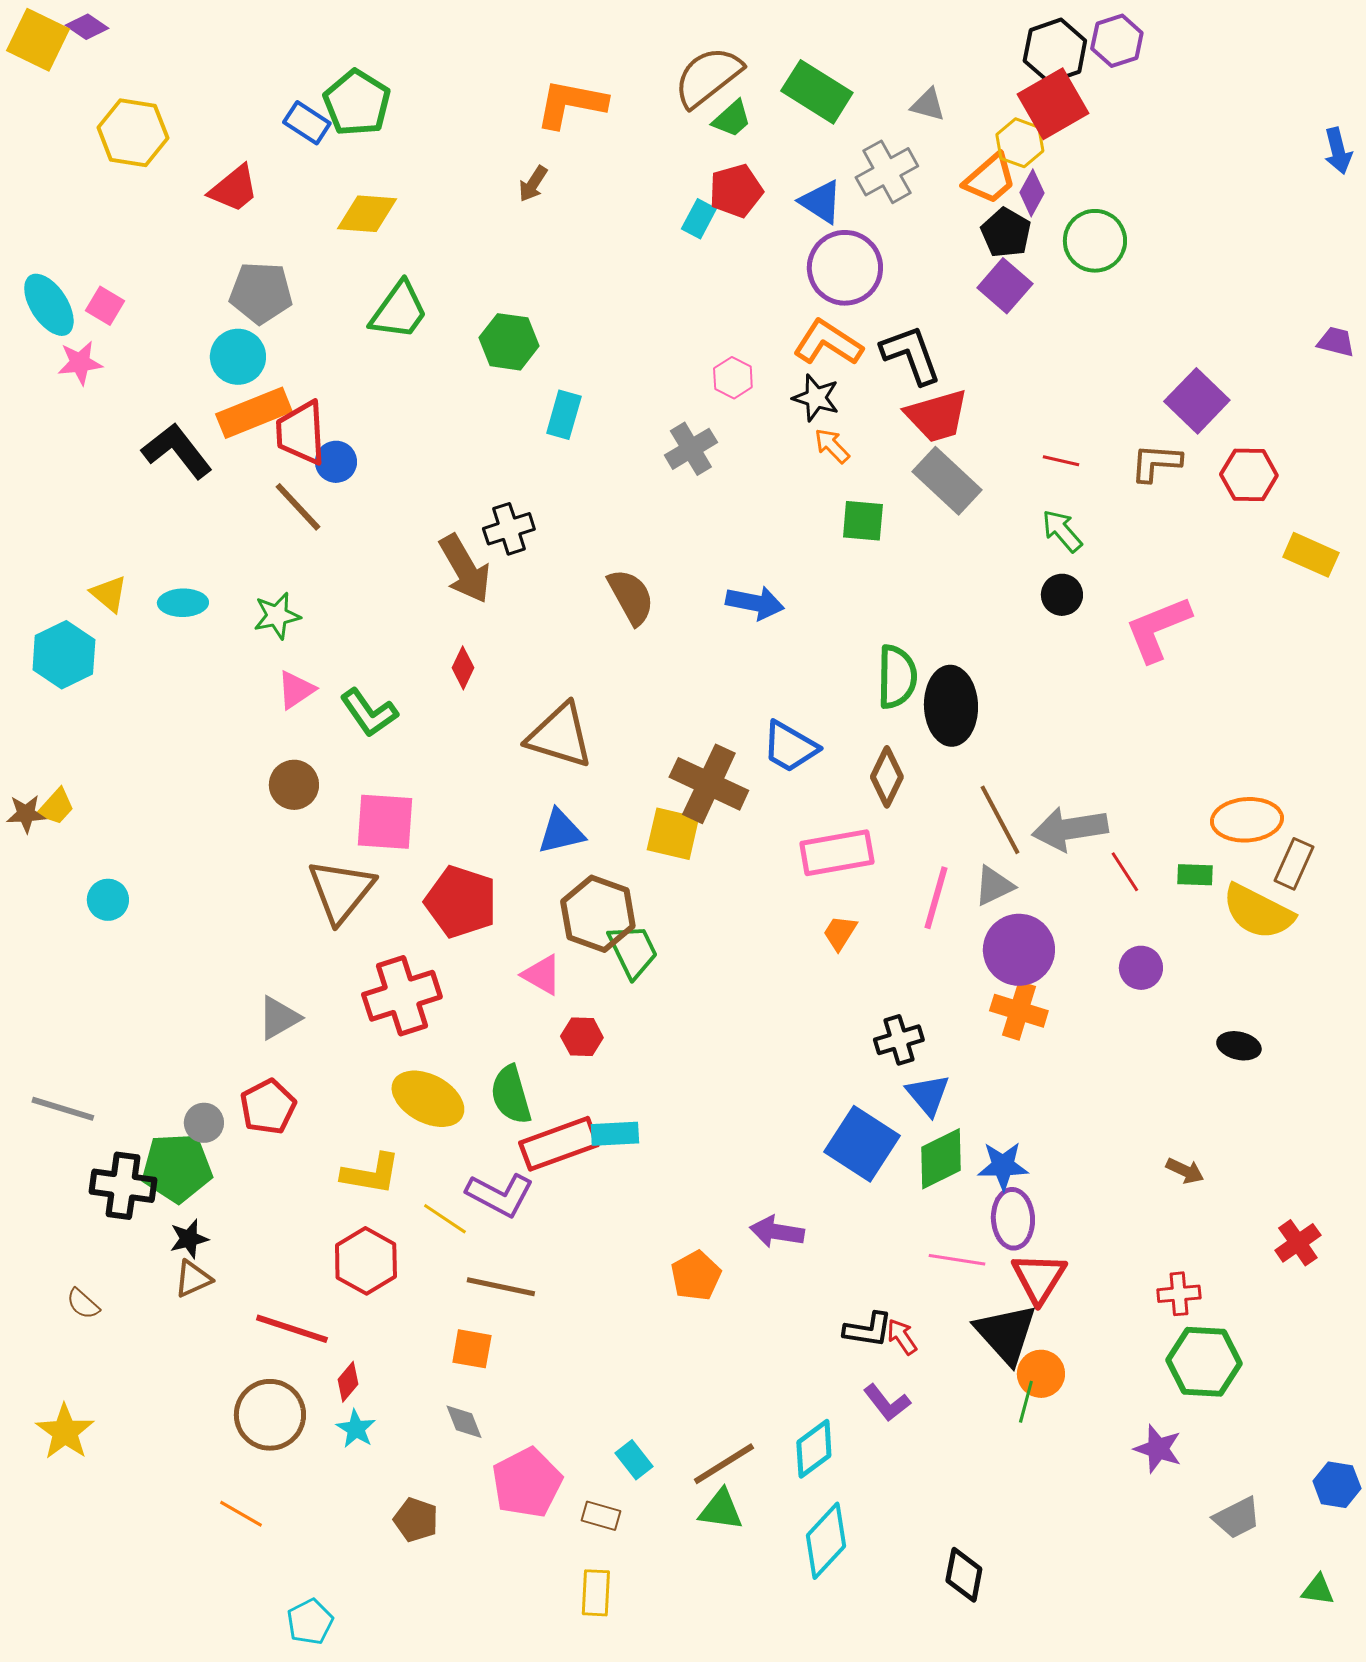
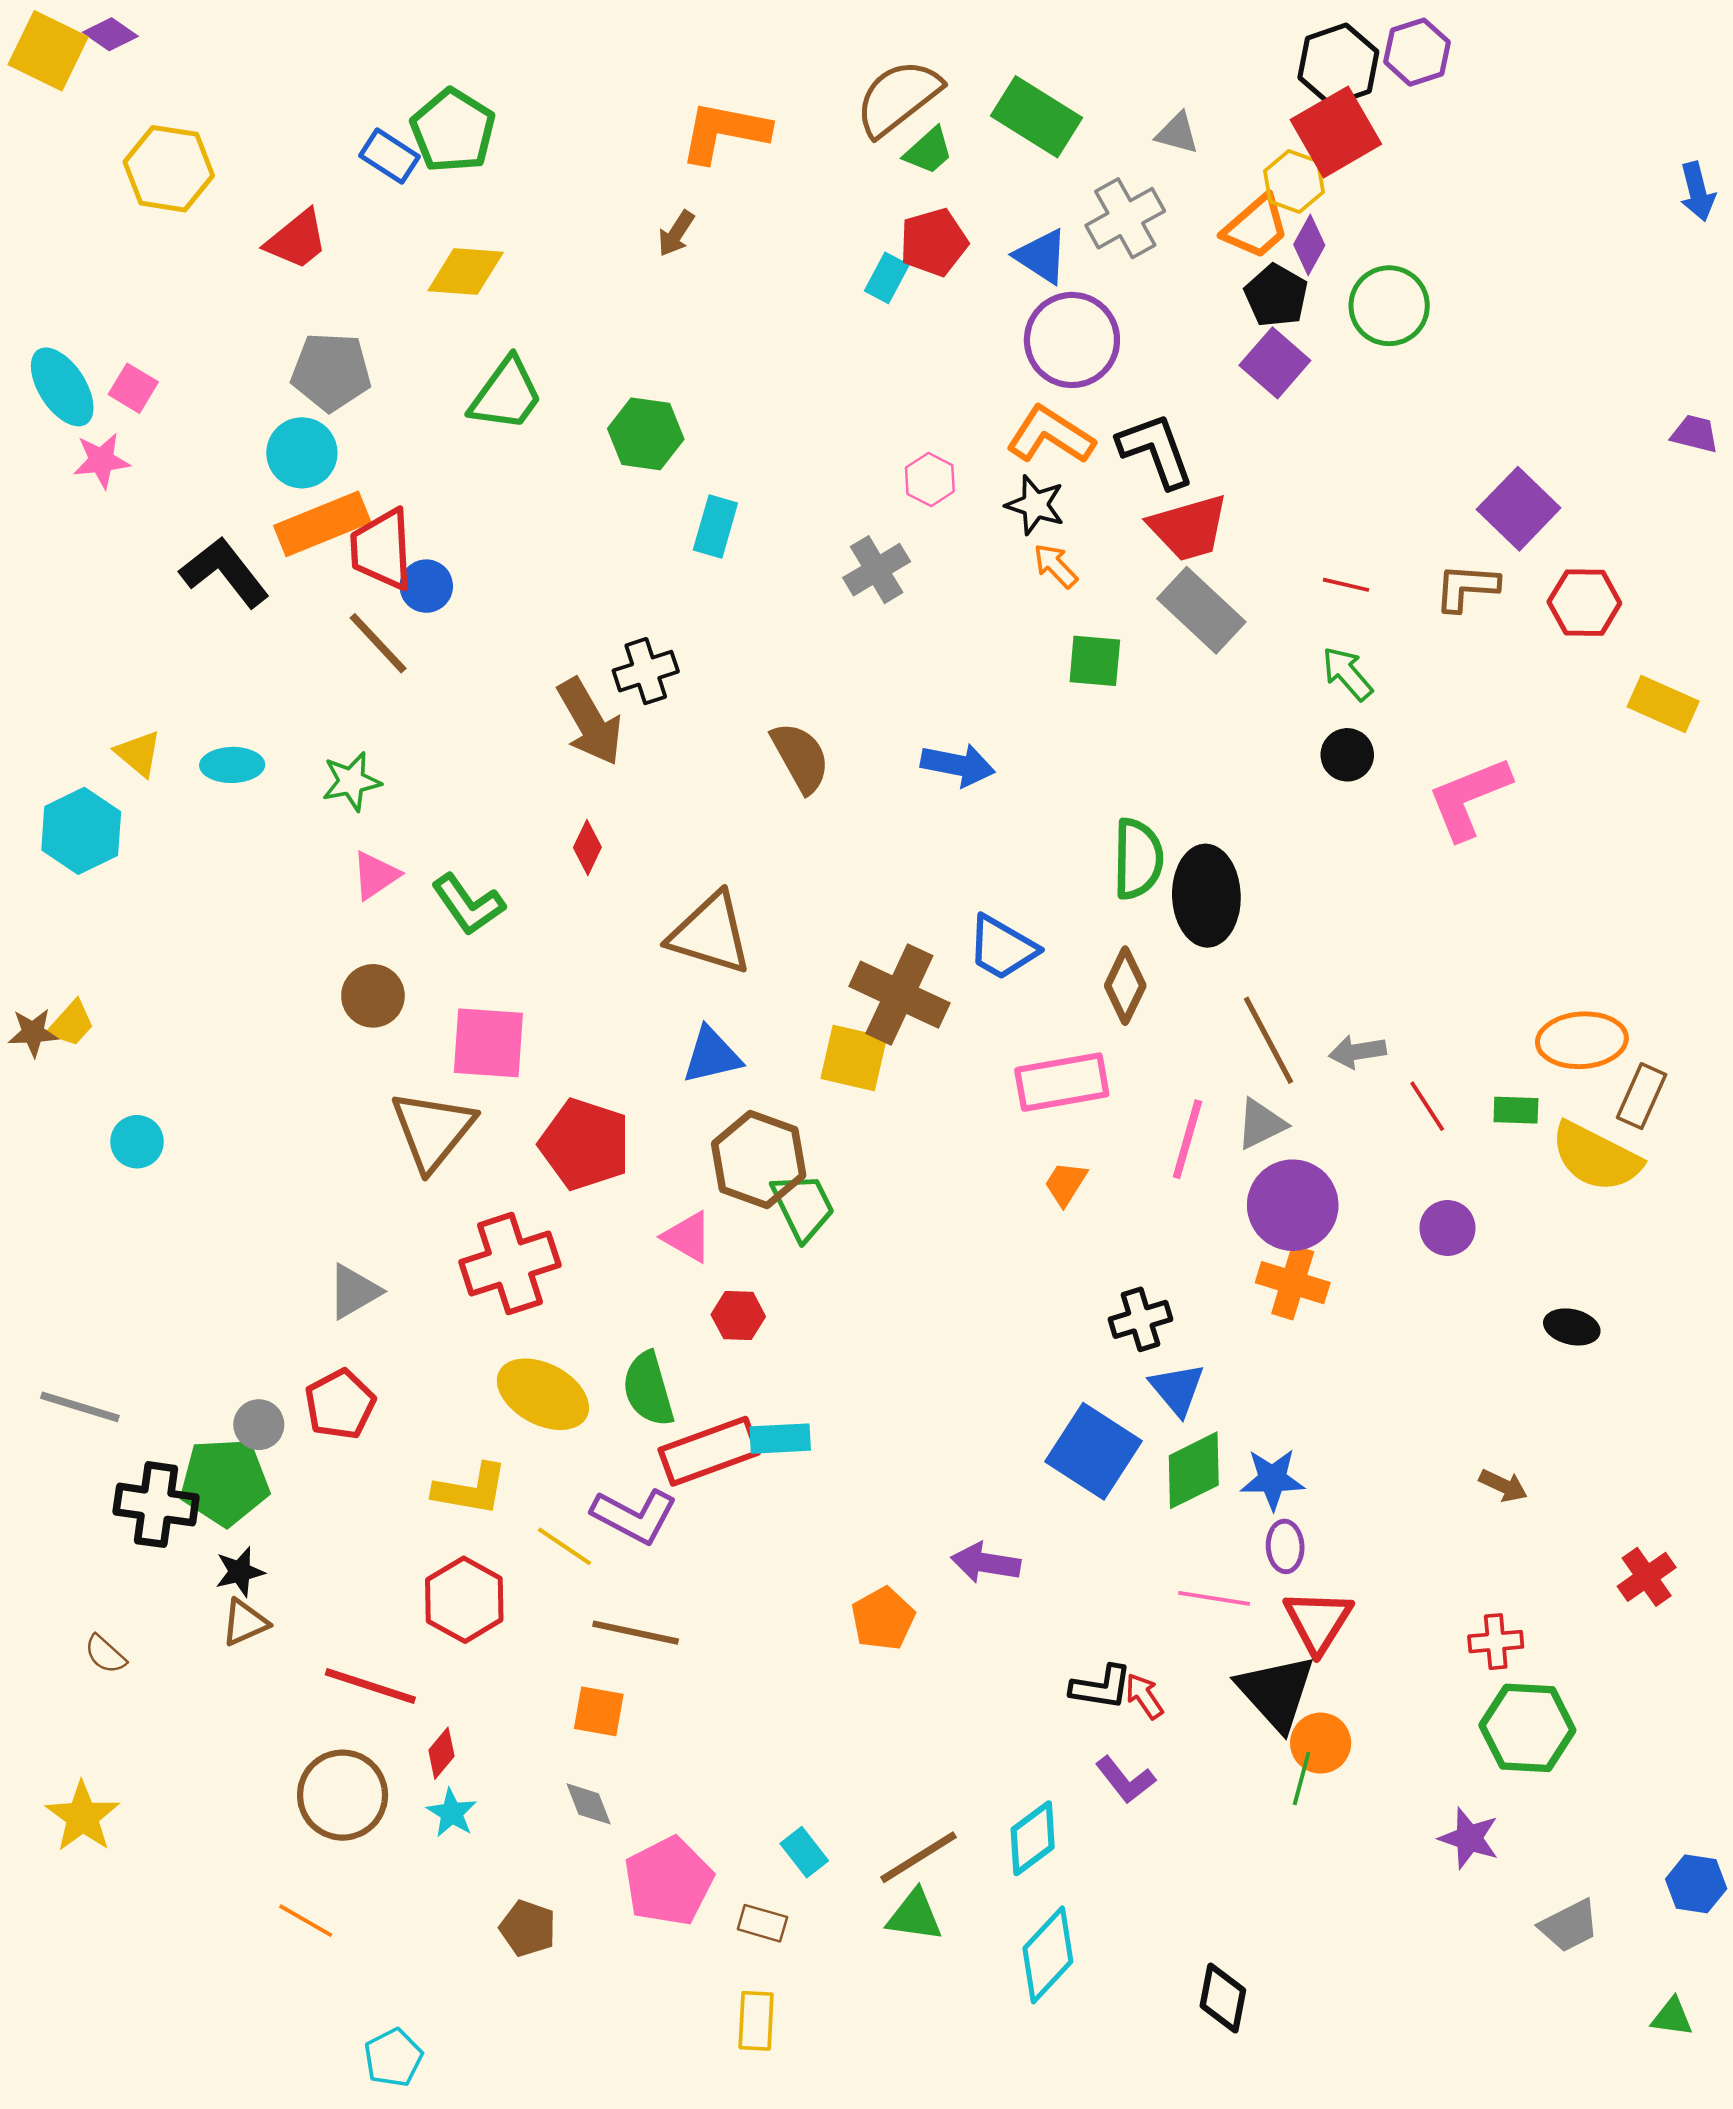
gray arrow: (1070, 829) -> (1357, 1052), size x0.6
purple ellipse: (1013, 1219) -> (1285, 1546), size x0.7

